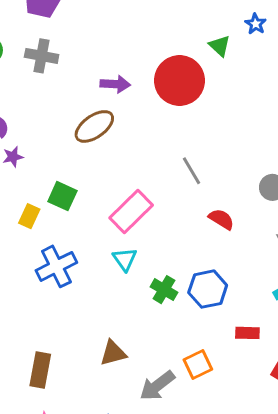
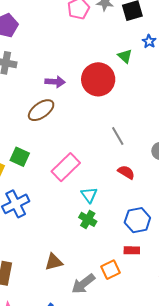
gray line: (192, 171) -> (118, 136), moved
cyan triangle: (125, 259) -> (89, 195), moved
blue hexagon: (208, 289) -> (137, 220), moved
red rectangle: (247, 333) -> (132, 250), moved

